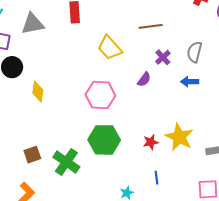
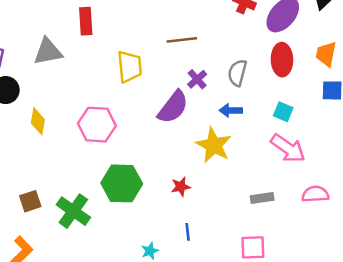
gray triangle: (33, 24) -> (48, 52), moved
yellow trapezoid: (110, 48) -> (130, 67), turned -144
purple semicircle: (144, 79) -> (173, 107), size x1.8
pink hexagon: (100, 95) -> (97, 125), moved
yellow star: (179, 137) -> (214, 145), moved

